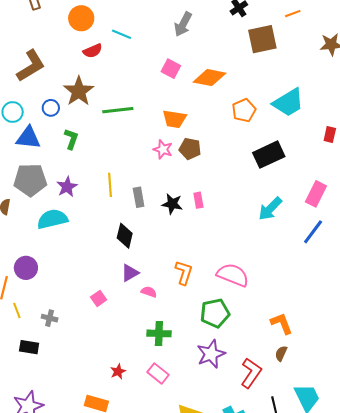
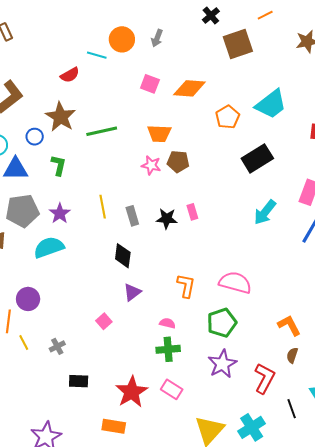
orange circle: (81, 18) -> (122, 39), moved
gray arrow: (183, 24) -> (157, 38), size x0.7
pink semicircle: (149, 292) -> (167, 323), moved
gray cross: (50, 318) -> (57, 346), turned -35
black rectangle: (29, 347) -> (79, 381), moved
red star: (118, 371) -> (132, 392), size x2.0

